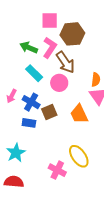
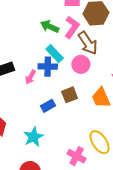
blue cross: (31, 102) -> (48, 67), moved, turned -30
blue rectangle: (29, 123) -> (48, 106), turned -40

